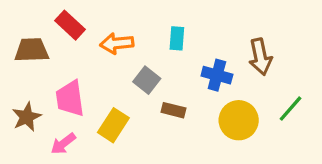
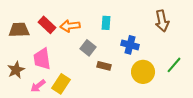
red rectangle: (70, 25) -> (47, 25), moved
brown arrow: (260, 57) -> (162, 21), moved
yellow rectangle: (113, 125) -> (61, 84), moved

